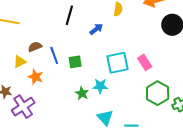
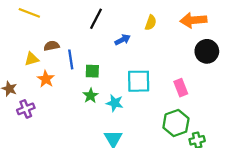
pink rectangle: (145, 62) -> (181, 88), moved
green star: (82, 93) -> (91, 96), moved
purple cross: (23, 107) -> (26, 109), size x0.7

